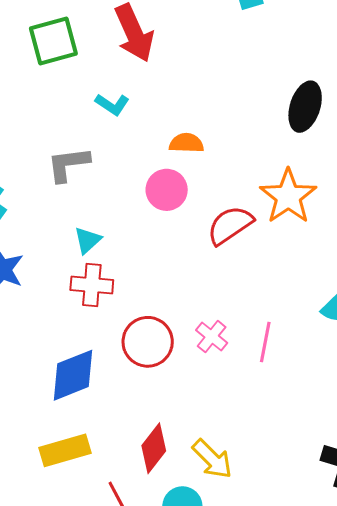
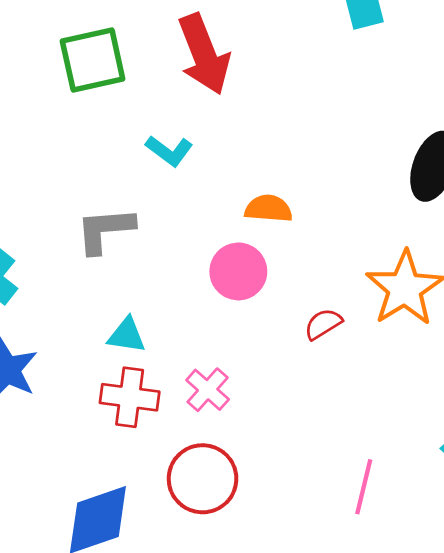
red semicircle: (230, 225) -> (323, 324), size x0.6
cyan triangle: (88, 240) -> (127, 335), turned 48
pink cross: (212, 337) -> (208, 390), moved

